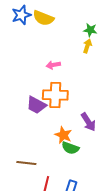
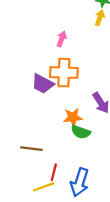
pink arrow: (53, 65) -> (62, 39), turned 120
orange star: (63, 135) -> (73, 117), turned -30

